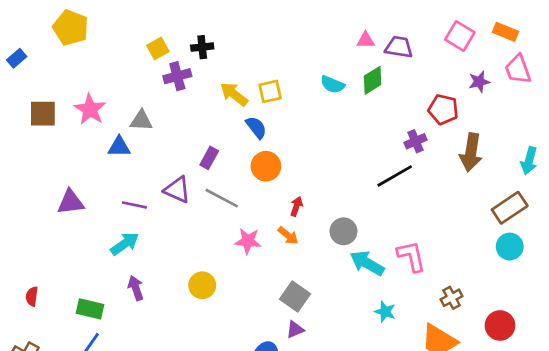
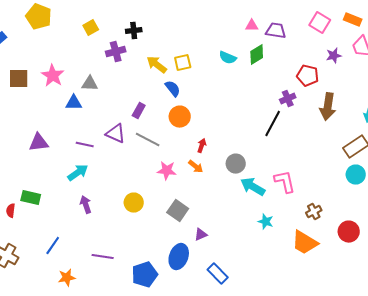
yellow square: (158, 48) -> (91, 28), moved
black line: (395, 176) -> (273, 124), turned -32
gray square: (295, 296) -> (178, 211), moved
green rectangle: (90, 309) -> (31, 198), moved

